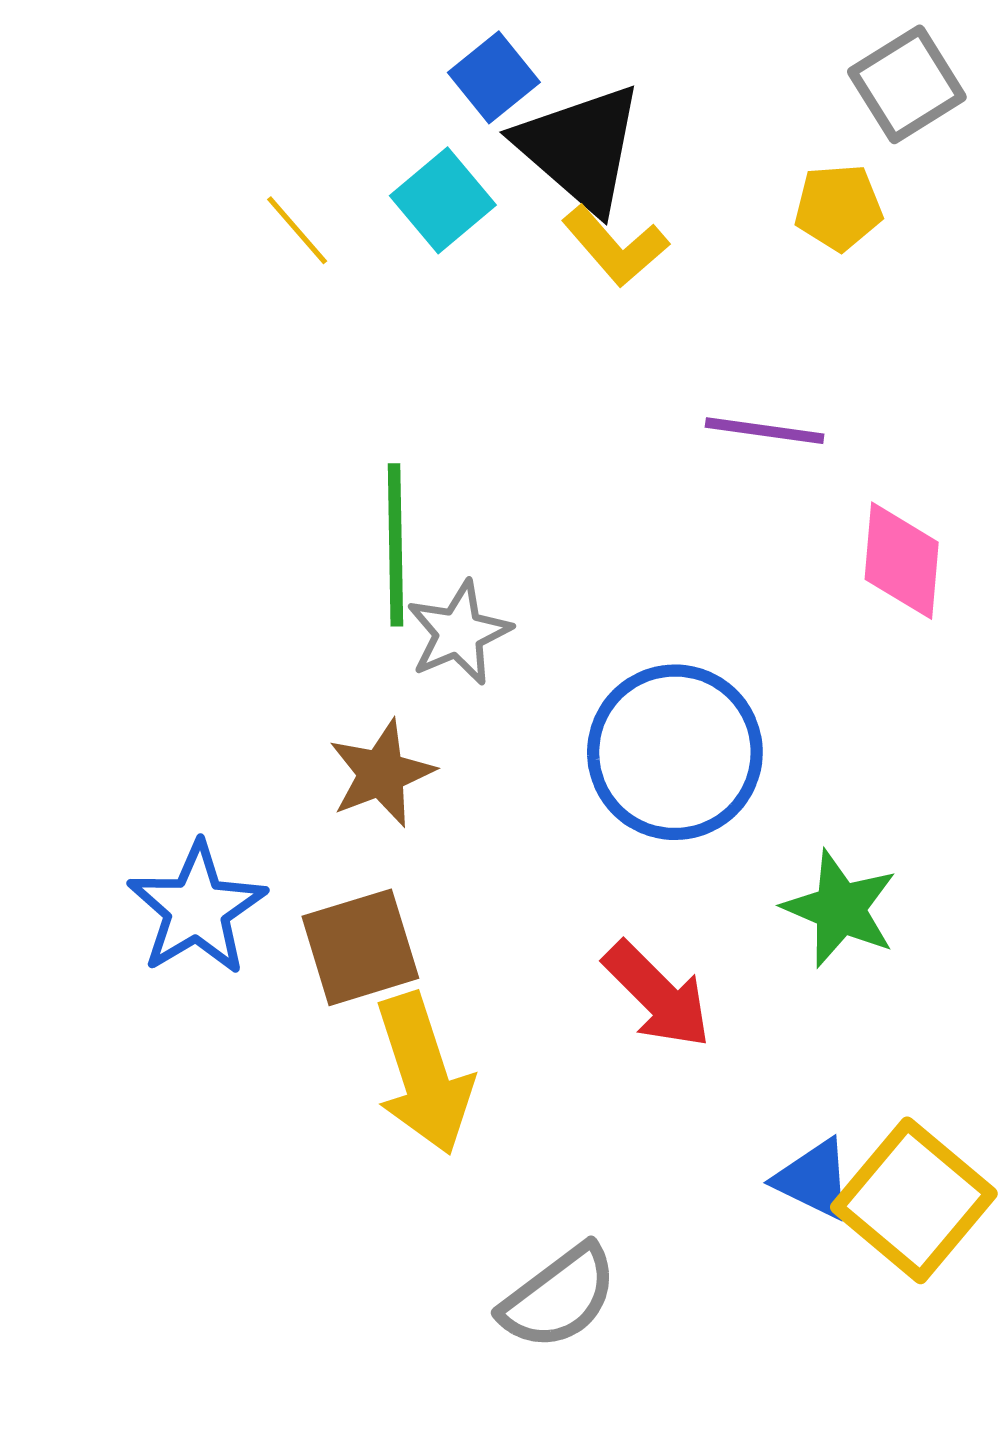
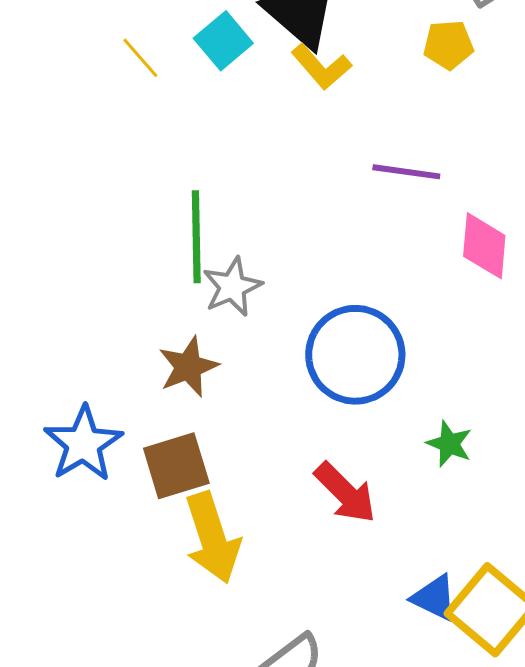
green star: (840, 909) -> (449, 444), size x0.7

